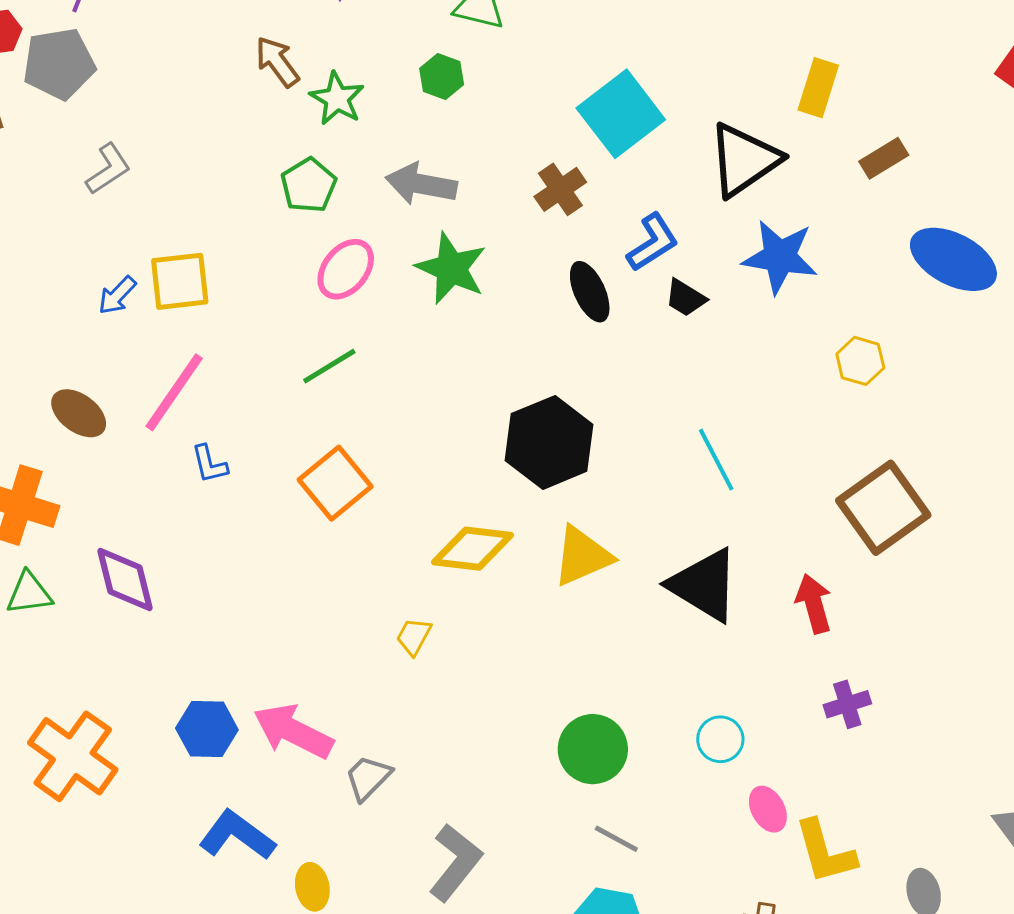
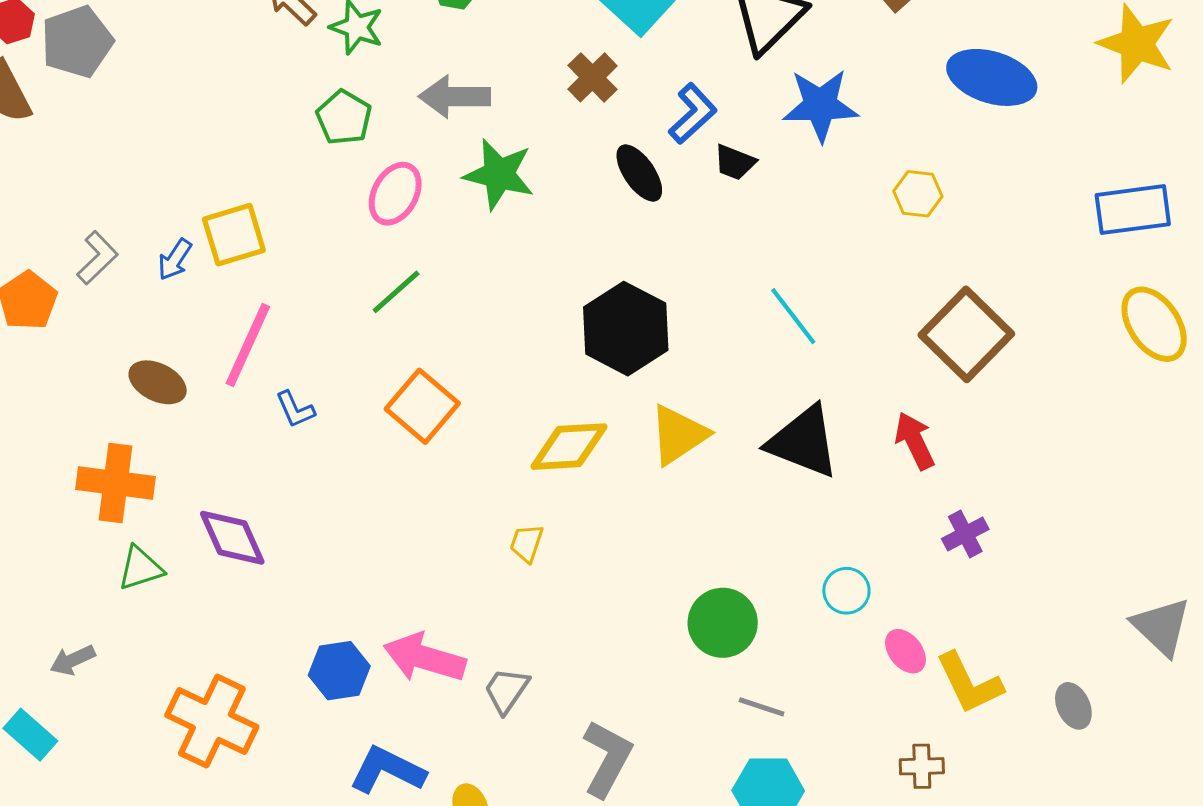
gray L-shape: (108, 169) -> (97, 258), moved

